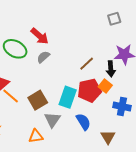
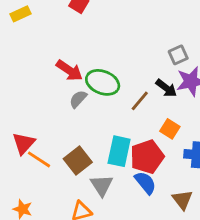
gray square: (114, 19) -> (178, 55), moved
green ellipse: (15, 49) -> (103, 82), moved
black arrow: (111, 69) -> (166, 88), moved, turned -42
red pentagon: (89, 91) -> (147, 157), moved

